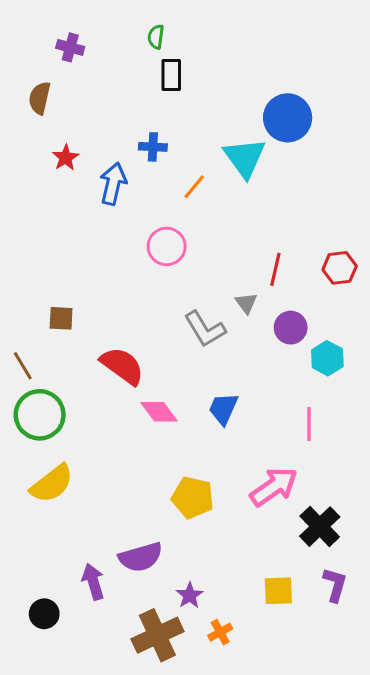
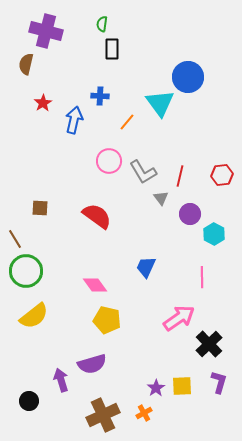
purple cross: (70, 47) -> (46, 31), size x1.8
gray L-shape: (205, 329) -> (143, 172), moved
red semicircle: (122, 366) -> (97, 216), moved
pink diamond: (159, 412) -> (95, 285), moved
yellow pentagon: (193, 497) -> (107, 320), moved
purple star: (190, 595) -> (156, 388), moved

